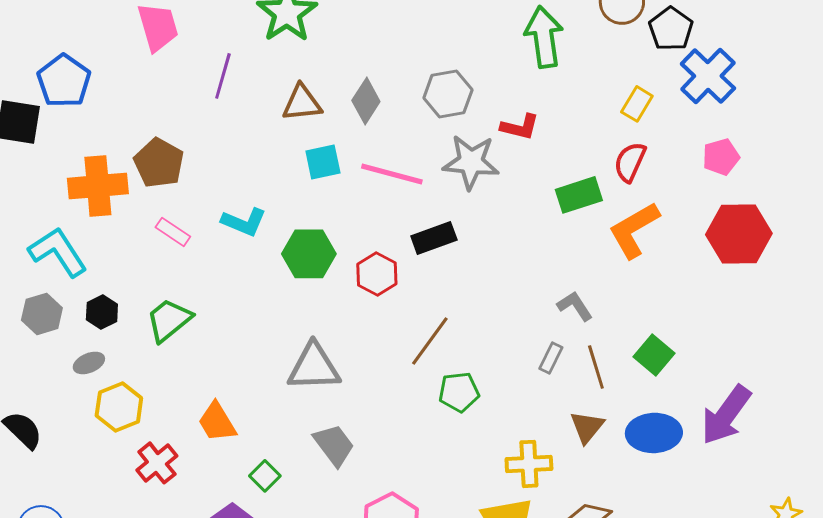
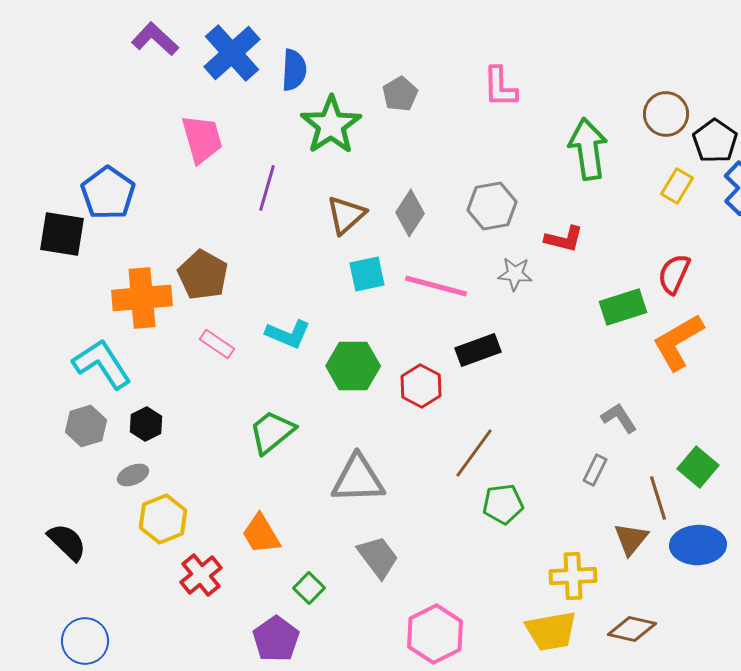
brown triangle: (302, 103) -> (346, 215), turned -36
yellow rectangle: (637, 104) -> (677, 186), moved
gray star: (471, 162) -> (515, 274), size x0.6
green trapezoid: (169, 320) -> (272, 432), moved
brown line: (596, 367) -> (658, 498), moved

